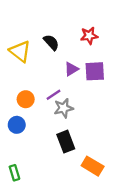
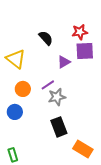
yellow triangle: (20, 51) -> (16, 59), moved
purple square: (95, 71) -> (85, 51), moved

